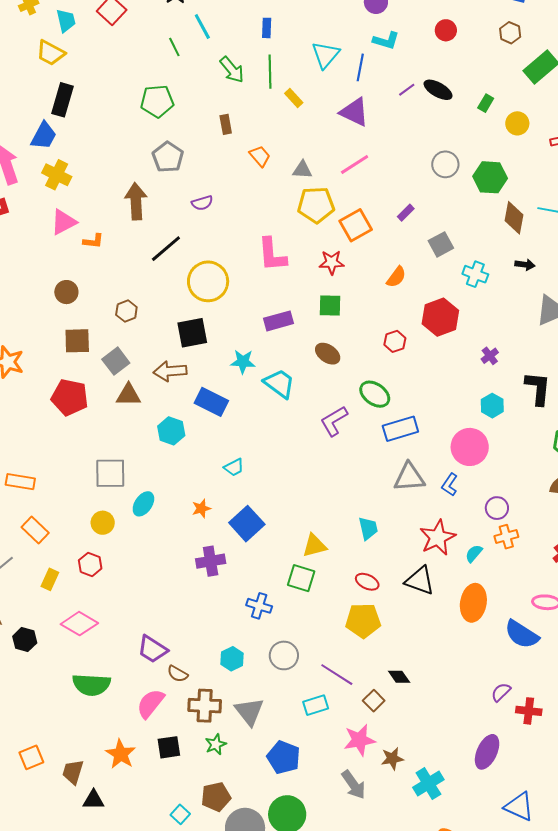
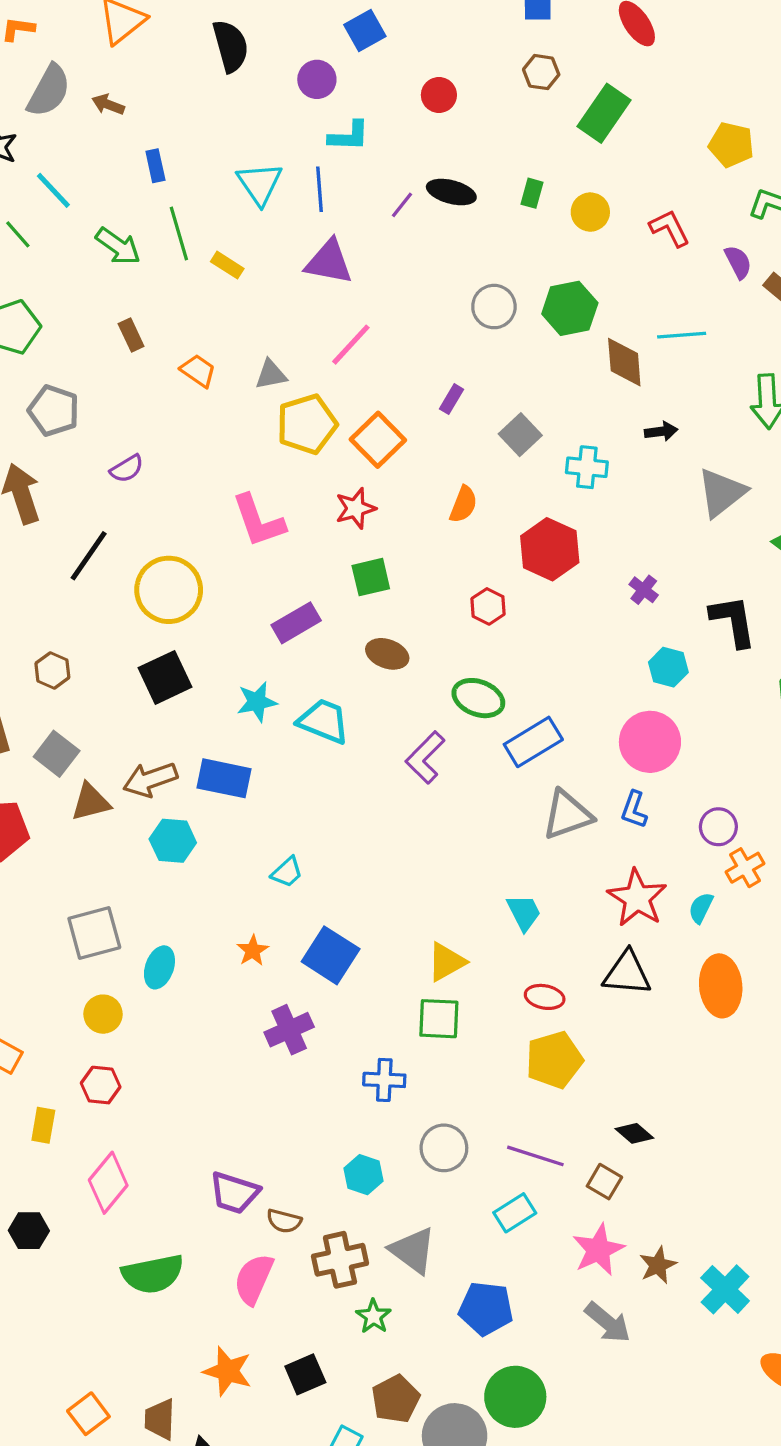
brown arrow: (170, 371) -> (150, 780), moved
pink diamond: (79, 624) -> (108, 1183), turned -66
black square: (169, 747) -> (305, 1374), moved

